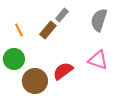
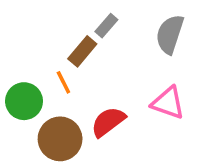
orange line: (19, 30) -> (63, 82), moved

